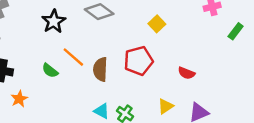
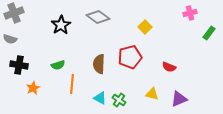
orange line: (73, 57) -> (72, 84), moved, turned 54
green semicircle: (50, 71) -> (58, 65), turned -56
yellow triangle: (166, 106) -> (152, 94), turned 48

